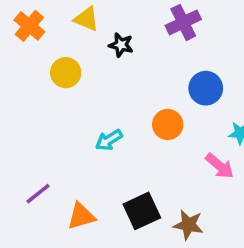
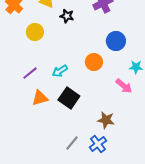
purple line: (38, 194) -> (30, 73), moved
black square: (142, 211) -> (69, 98), moved, turned -30
orange triangle: (81, 216) -> (40, 98), moved

